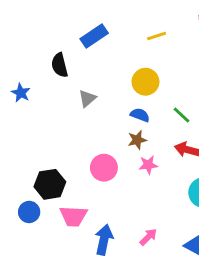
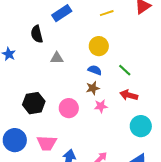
gray triangle: (87, 98) -> (57, 58), turned 40
black hexagon: (50, 184) -> (34, 103), moved
blue circle: (29, 212) -> (15, 140), size x1.5

